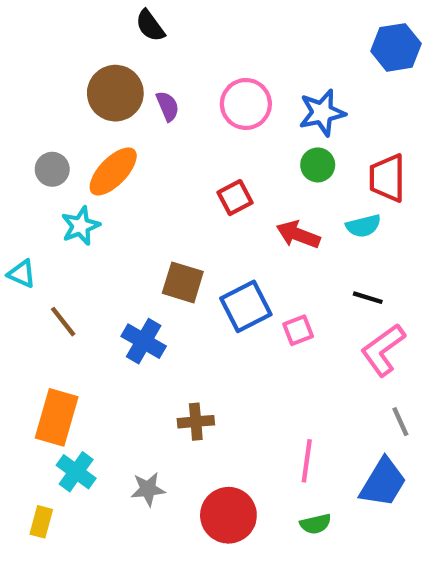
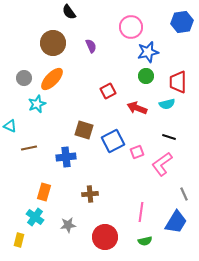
pink circle: (246, 104) -> (131, 27), moved
purple semicircle: (168, 106) -> (91, 46), moved
brown line: (63, 322) -> (29, 148), turned -63
blue cross: (144, 341) -> (66, 157), turned -36
pink L-shape: (383, 350) -> (162, 164), moved
orange rectangle: (57, 417) -> (44, 192), moved, size x0.7

